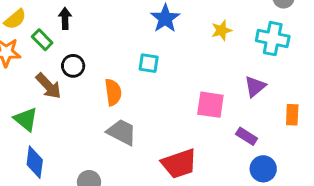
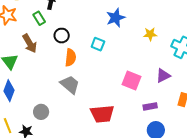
green rectangle: (42, 40) -> (39, 18), moved
black circle: (73, 66) -> (62, 36), moved
purple rectangle: (247, 136) -> (150, 106), turned -56

